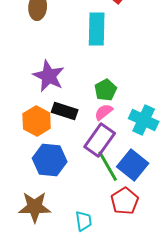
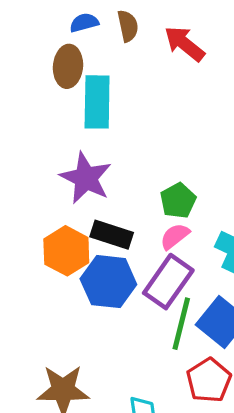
cyan rectangle: (97, 29) -> (97, 102), moved
blue hexagon: (50, 160) -> (108, 282), moved
green line: (108, 166) -> (181, 324), turned 44

